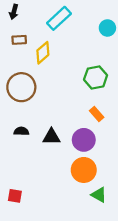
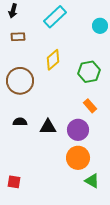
yellow diamond: (43, 53) -> (53, 60), moved

